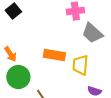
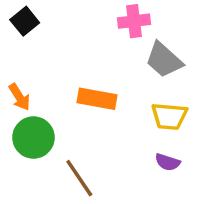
yellow trapezoid: (80, 65) -> (169, 116), moved, turned -90

